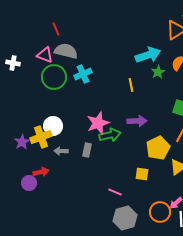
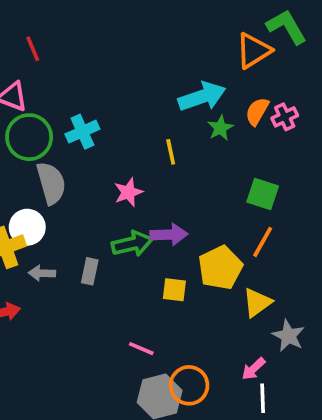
gray semicircle: (66, 51) -> (51, 183), moved, turned 60
purple arrow: (137, 121) -> (169, 235), moved
pink star: (98, 123) -> (128, 192), moved, size x0.7
yellow square: (142, 174) -> (174, 290), moved
orange circle: (160, 212) -> (189, 385), moved

